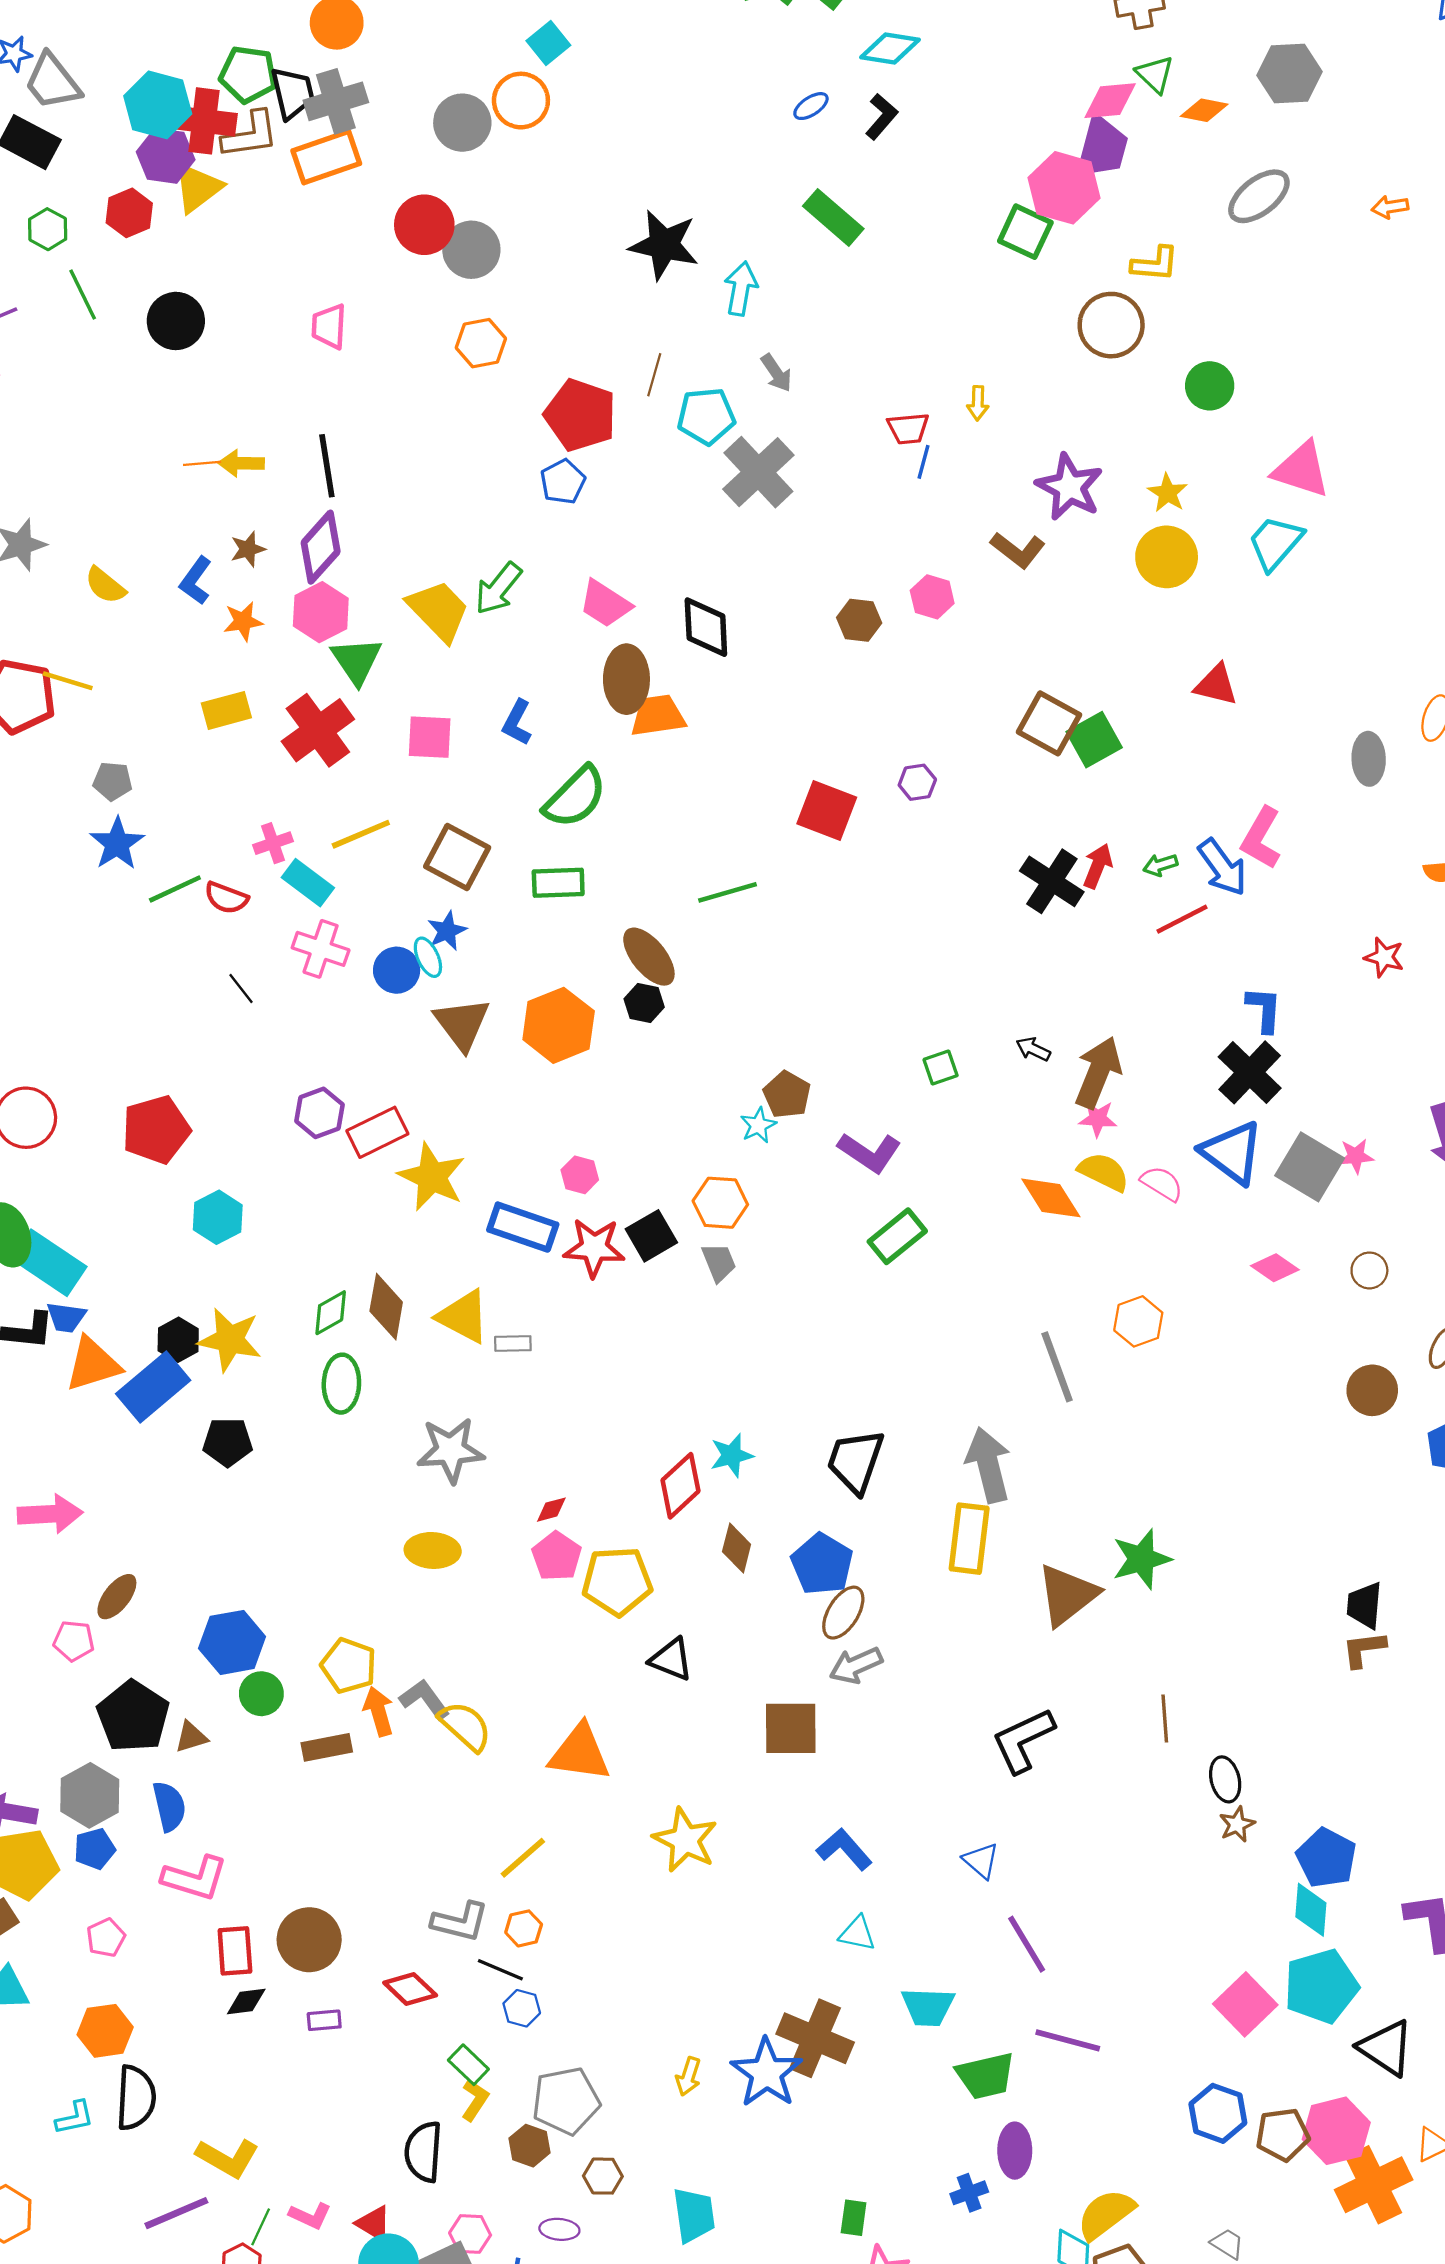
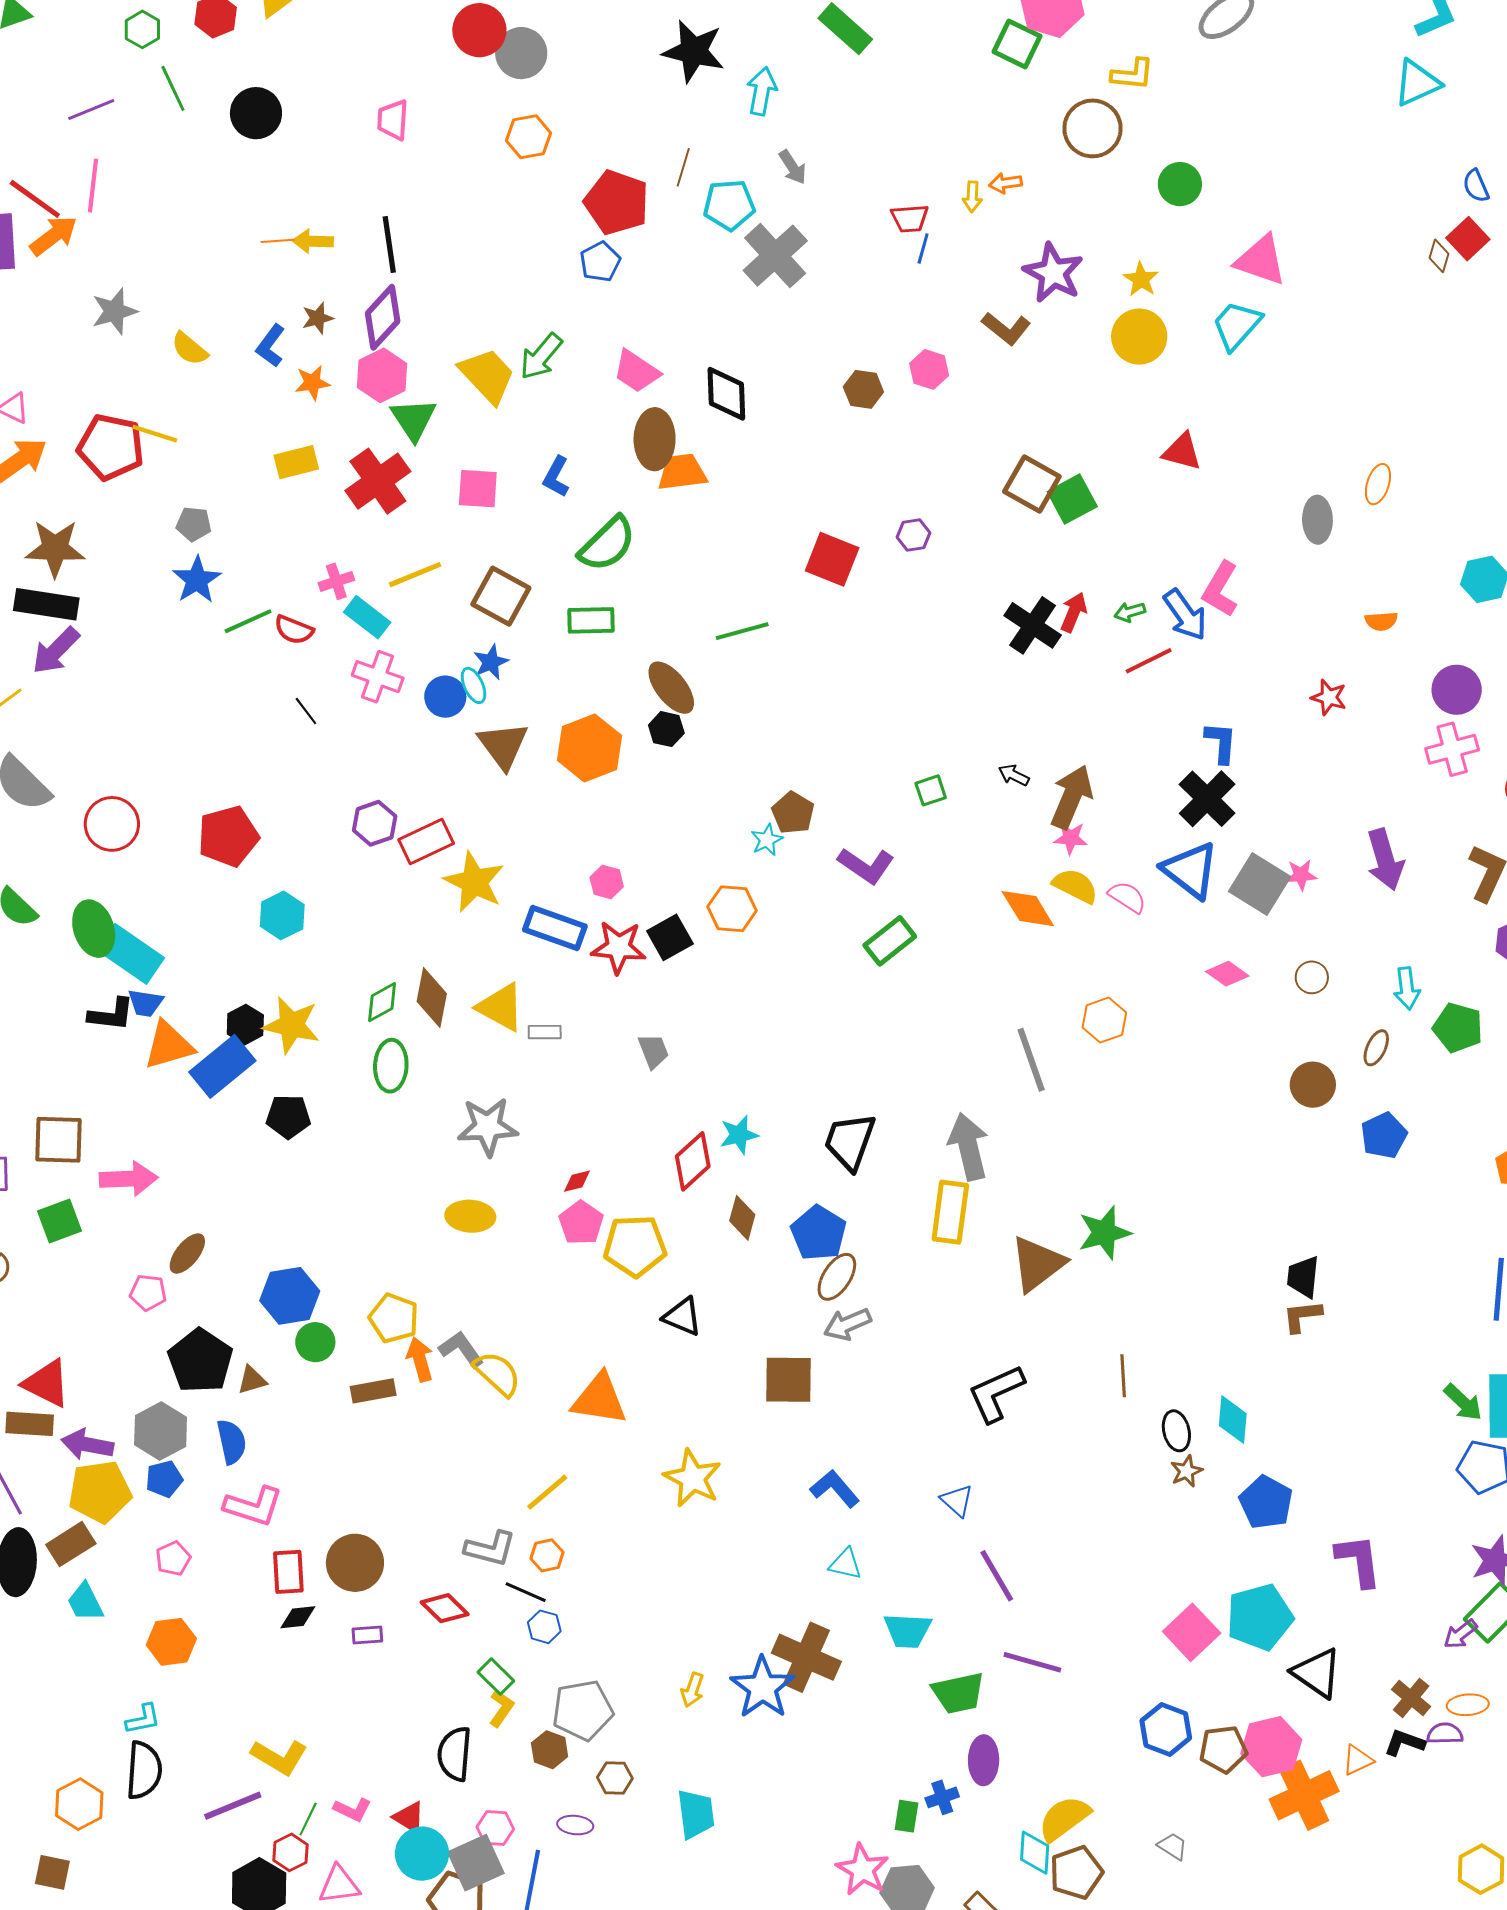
orange arrow: (1390, 207) -> (1005, 183), moved
gray trapezoid: (719, 1262) -> (653, 1051), moved
cyan diamond: (1311, 1910) -> (1233, 1420), moved
black semicircle: (136, 2098) -> (144, 1770), moved
green rectangle: (854, 2218) -> (907, 1816), moved

